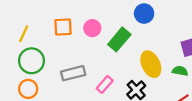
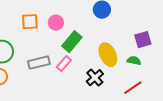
green rectangle: (119, 39) -> (72, 42), moved
pink rectangle: (105, 84) -> (64, 64), moved

